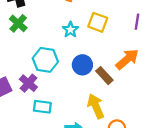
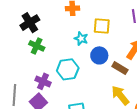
blue circle: (82, 65) -> (99, 55), moved
purple cross: (28, 83) -> (43, 81), moved

